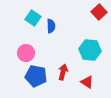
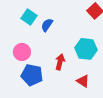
blue semicircle: (51, 26) -> (47, 25), turned -144
red arrow: (63, 72) -> (60, 62), moved

